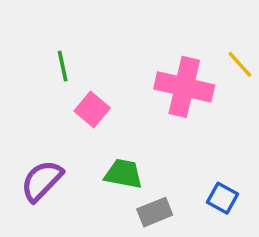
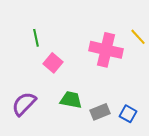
gray rectangle: (155, 212) -> (100, 112), moved

